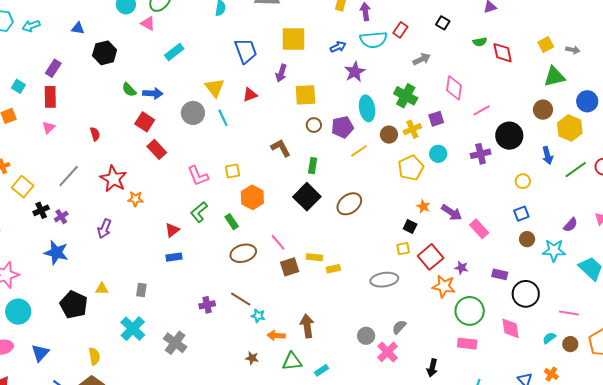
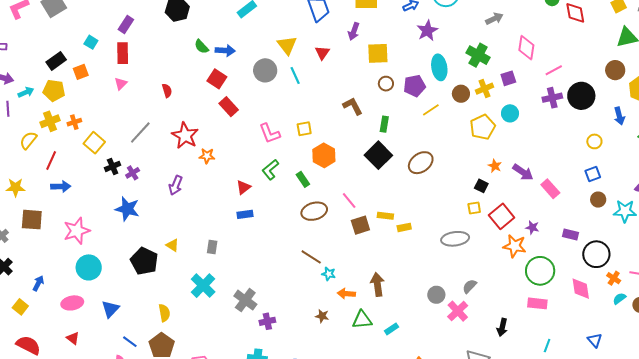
red triangle: (250, 95) -> (322, 53), turned -35
purple cross: (481, 154) -> (552, 98), moved
yellow triangle: (102, 289) -> (172, 245), turned 32
purple cross: (207, 305) -> (267, 321), moved
orange cross: (551, 374) -> (614, 278), moved

